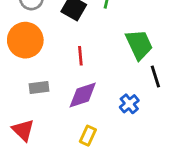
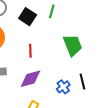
black line: (155, 76) -> (82, 81), moved

